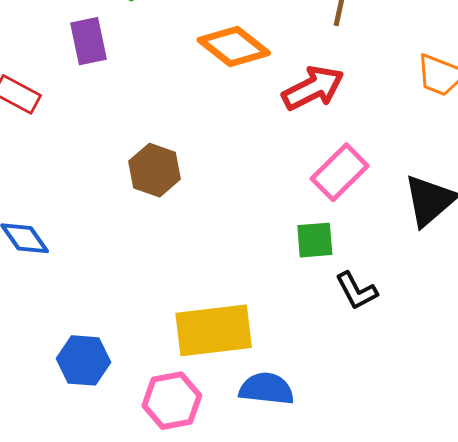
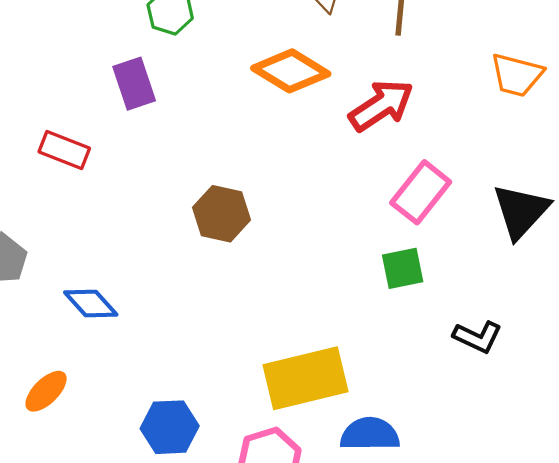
black L-shape: (356, 291) -> (478, 337), moved, turned -30

